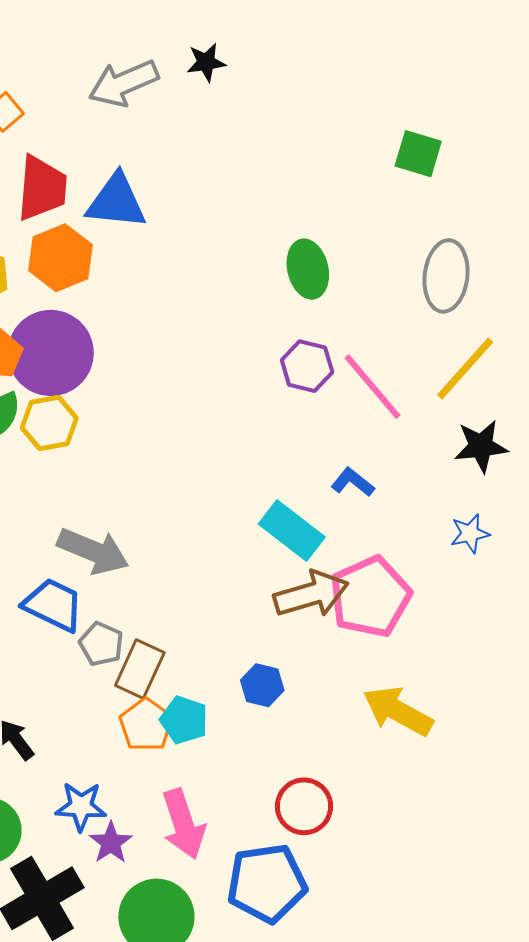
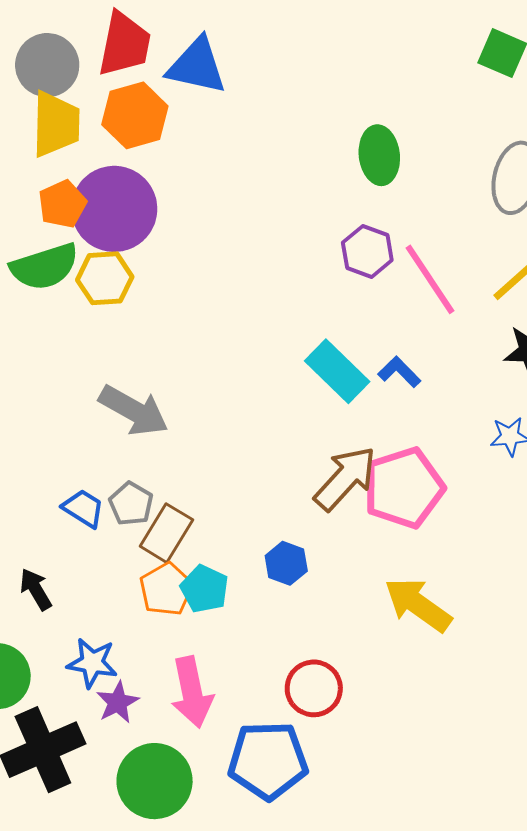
cyan rectangle: (292, 531) -> (337, 371), moved
brown arrow: (311, 594) -> (345, 478), turned -38
blue trapezoid: (53, 605) -> (83, 508), moved, size x0.7

